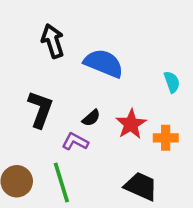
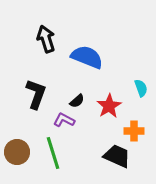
cyan semicircle: (172, 82) -> (141, 88), moved
orange cross: (166, 138) -> (134, 131), moved

